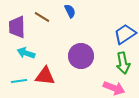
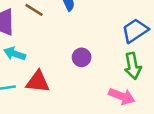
purple circle: (81, 56) -> (82, 57), size x0.6

